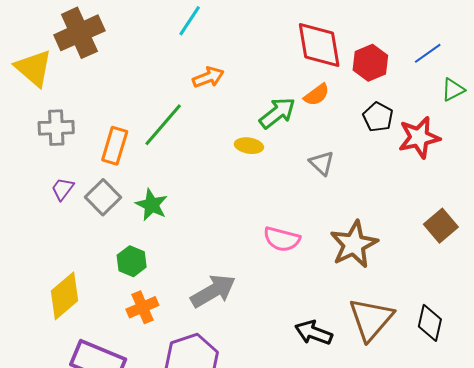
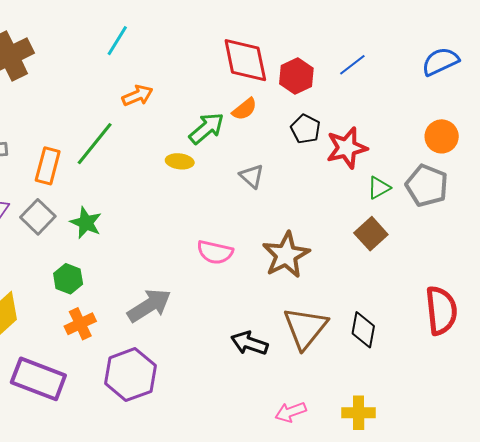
green triangle: (453, 90) -> (379, 188), moved

